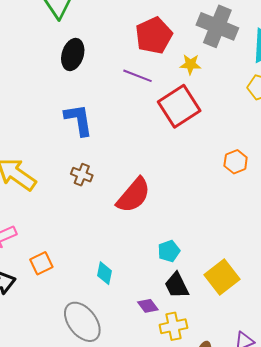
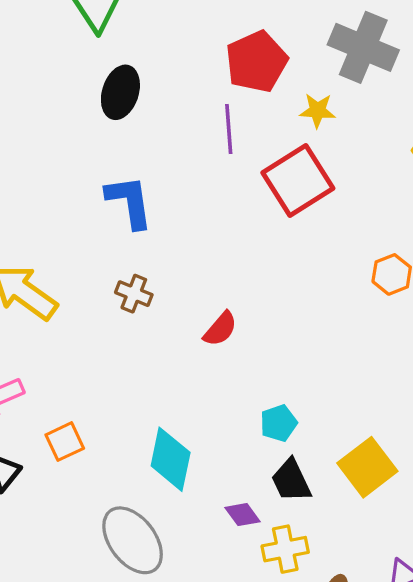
purple line: (138, 76) -> (229, 129), turned 64
red semicircle: (134, 195) -> (220, 329), size x0.6
cyan diamond: (105, 273) -> (171, 459), size x1.6

